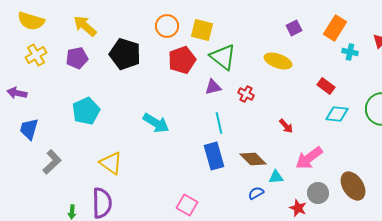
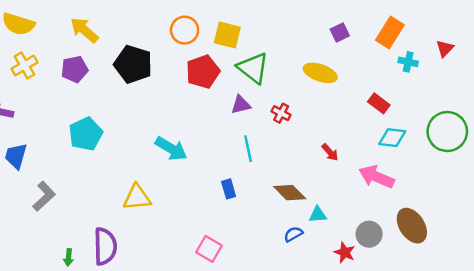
blue rectangle: (214, 156) -> (229, 189), moved, size x0.6
pink arrow: (309, 158) -> (376, 177), moved, turned 60
yellow triangle: (111, 163) -> (137, 198), moved, turned -40

